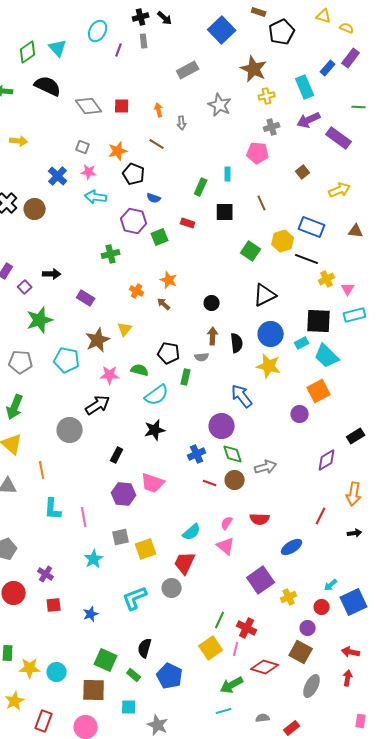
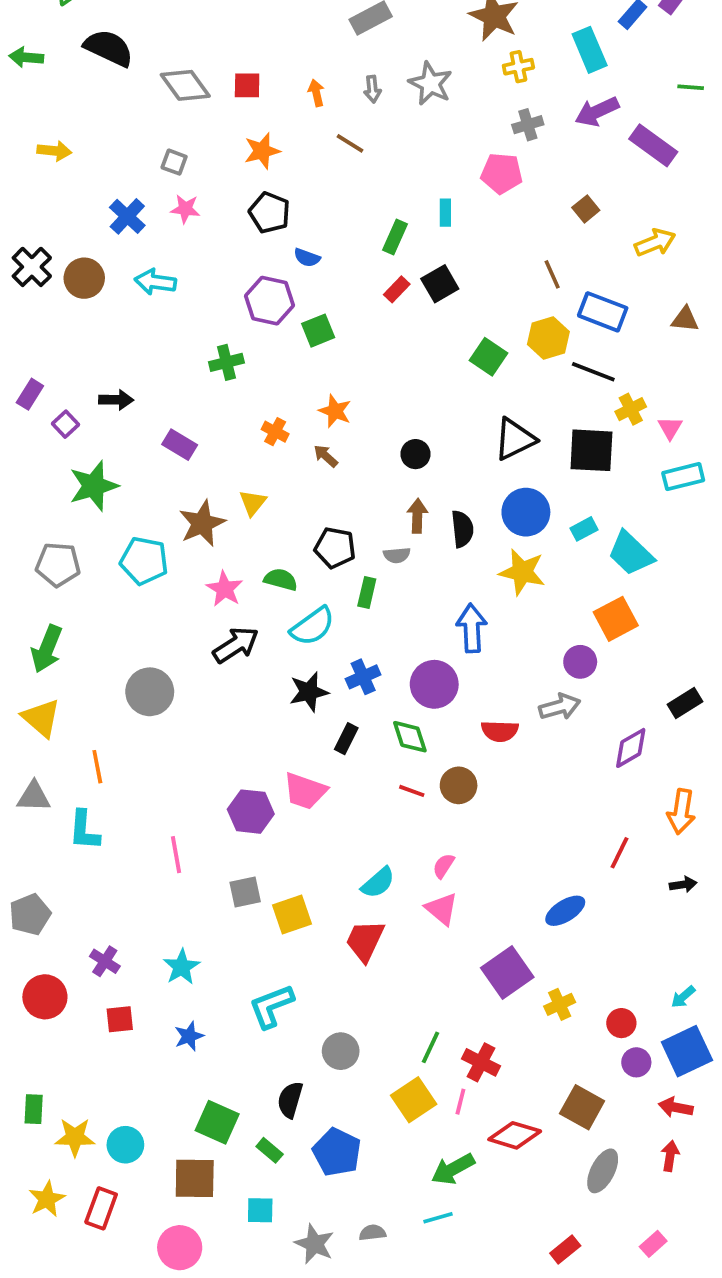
gray arrow: (182, 123) -> (372, 89), moved
brown line: (157, 144) -> (350, 143), moved
orange star: (118, 151) -> (262, 151), moved
cyan arrow: (96, 197) -> (155, 282), moved
brown line: (262, 203) -> (552, 274), moved
black square: (225, 212) -> (440, 284), turned -30
red rectangle: (188, 223) -> (397, 289), moved, turned -64
black square: (319, 321) -> (591, 450), moved
pink star: (110, 375) -> (225, 589), turned 30
blue arrow: (242, 396) -> (472, 628), turned 35
black arrow: (98, 405) -> (236, 645), moved
blue cross: (197, 454) -> (363, 677), moved
green diamond: (233, 454) -> (410, 737), moved
black rectangle: (117, 455) -> (346, 739), moved
gray arrow: (266, 467) -> (560, 707), moved
cyan L-shape: (53, 509) -> (84, 830), moved
red semicircle: (260, 519) -> (500, 731), moved
cyan star: (94, 559) -> (182, 967), moved
cyan arrow: (331, 585) -> (683, 997), moved
gray circle: (172, 588) -> (341, 1051), moved
blue square: (354, 602) -> (687, 1051), moved
purple circle: (308, 628) -> (636, 1062), moved
gray semicircle: (263, 718) -> (372, 1233), moved
red rectangle: (44, 721) -> (101, 1208), moved
pink rectangle: (361, 721) -> (653, 1244), moved, turned 40

